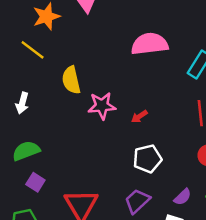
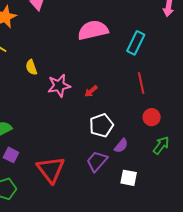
yellow semicircle: (71, 80) -> (31, 67), size x0.7
purple semicircle: (183, 197) -> (121, 146), moved

